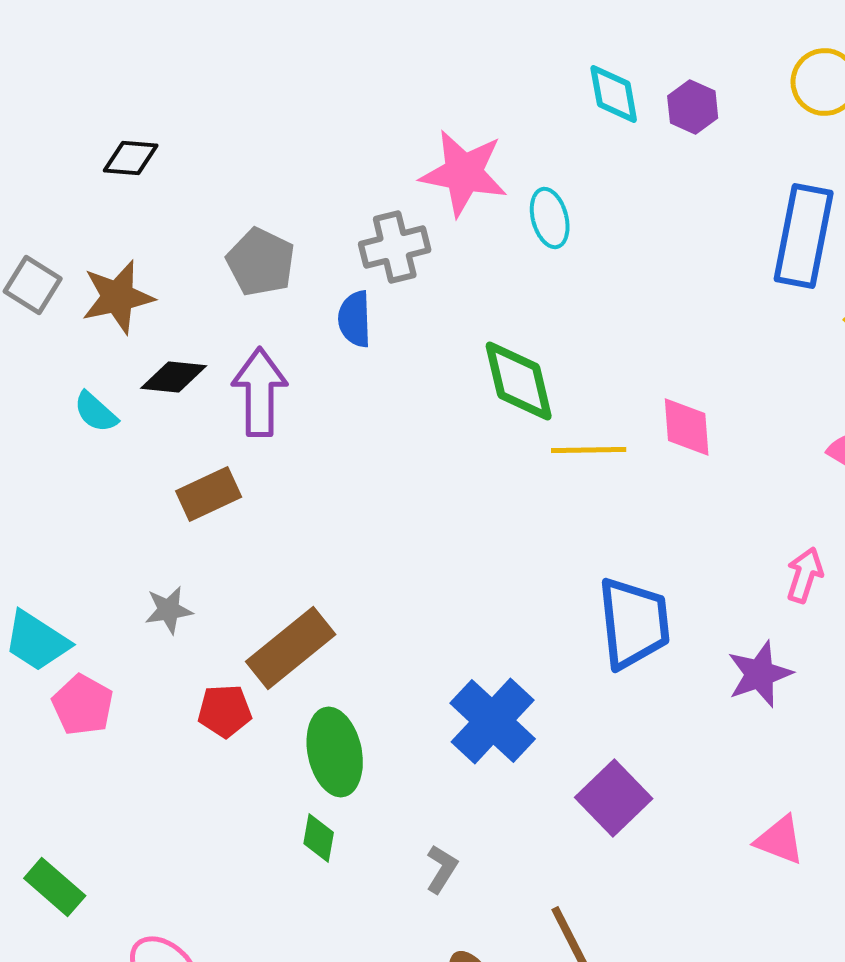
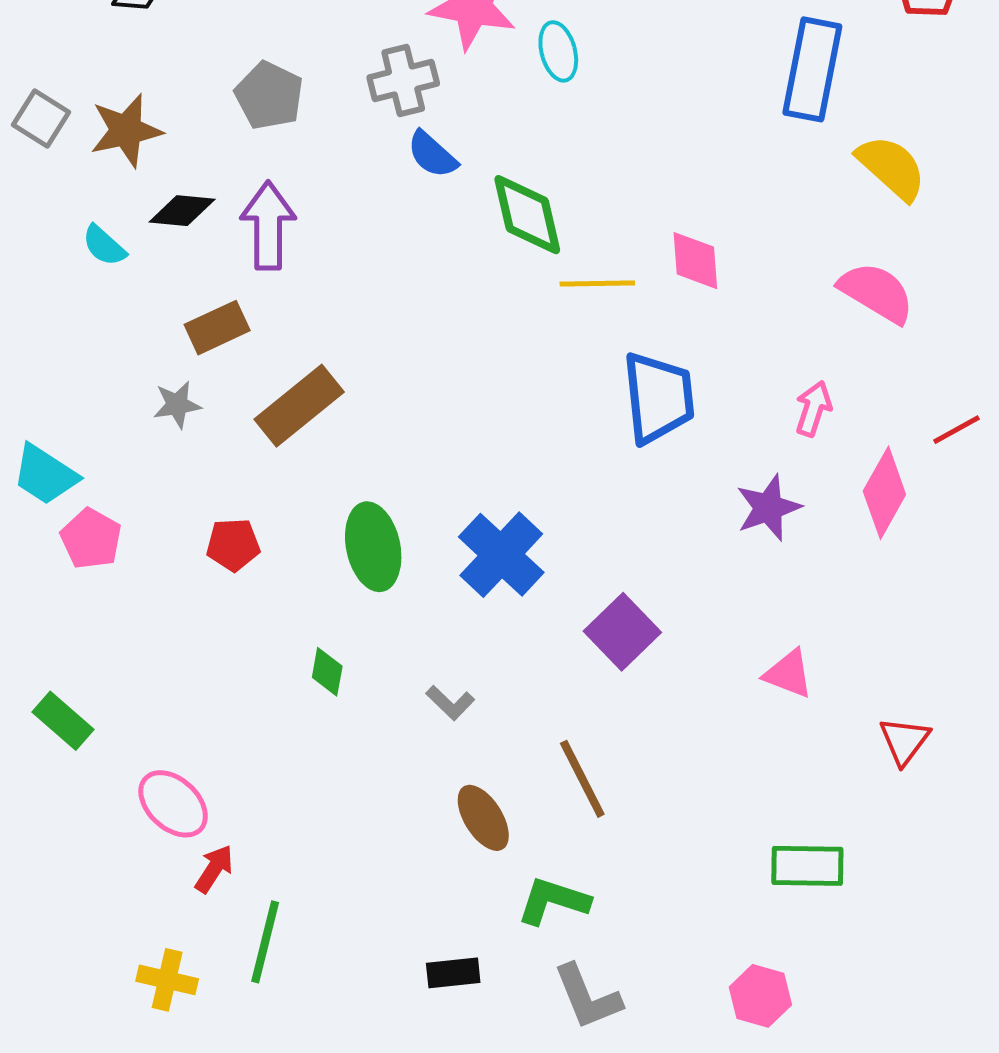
blue semicircle: (355, 319) -> (432, 155), moved, turned -46
gray star: (169, 610) -> (177, 405), moved
blue trapezoid: (634, 623) -> (658, 398), moved
brown rectangle: (291, 648) -> (299, 406), moved
green ellipse: (335, 752) -> (373, 547), moved
gray L-shape: (442, 869) -> (450, 703), turned 102

